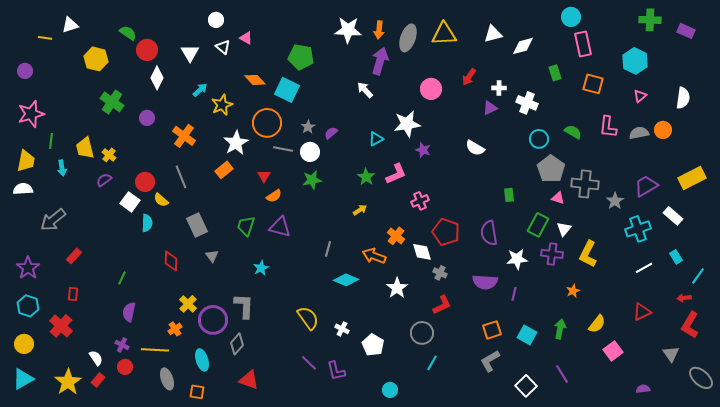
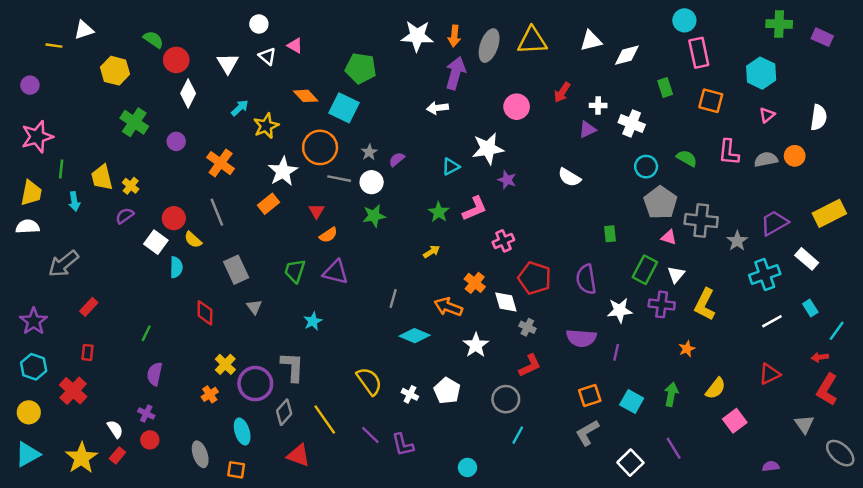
white arrow: (365, 90) -> (437, 108), turned -54
white pentagon: (373, 345) -> (447, 391), moved
yellow line: (155, 350) -> (325, 420), moved, turned 52

